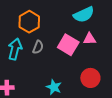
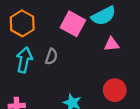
orange hexagon: (29, 22) -> (22, 23), moved
pink square: (68, 45) -> (73, 24), moved

